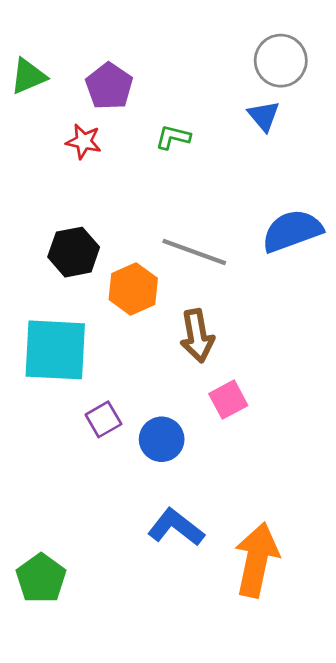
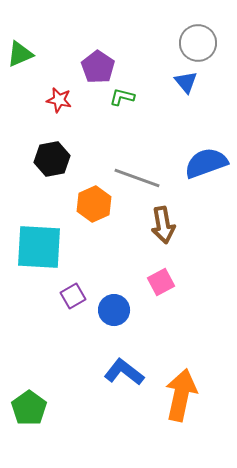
purple pentagon: (109, 86) -> (98, 67), moved
black hexagon: (74, 252) -> (52, 159), moved
brown arrow: (197, 336) -> (163, 225), moved

